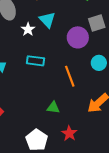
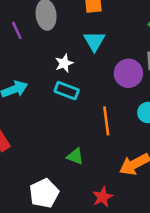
white star: (28, 29) -> (64, 63), moved
red star: (69, 133) -> (103, 197), moved

